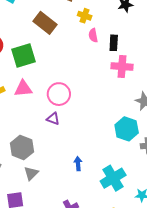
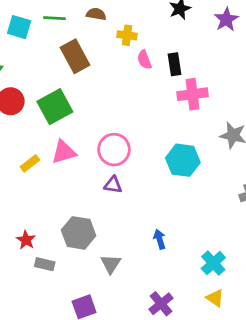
brown rectangle: (45, 23) -> (75, 56), turned 35
cyan hexagon: (127, 129) -> (183, 160), moved
gray triangle: (31, 173) -> (111, 264), moved
cyan cross: (113, 178) -> (213, 263), moved, size x0.7

